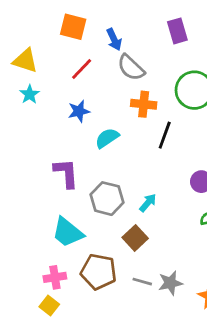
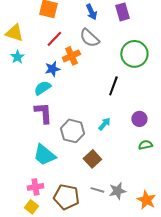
blue arrow: (114, 39) -> (91, 12), moved
orange cross: (144, 104) -> (71, 56), moved, turned -30
cyan semicircle: (107, 138) -> (42, 88), moved
cyan arrow: (148, 203) -> (104, 124), moved
brown pentagon: (99, 272) -> (66, 197), moved

